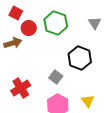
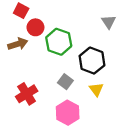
green hexagon: (56, 23) -> (59, 42), moved
yellow triangle: (88, 101) -> (96, 89), moved

